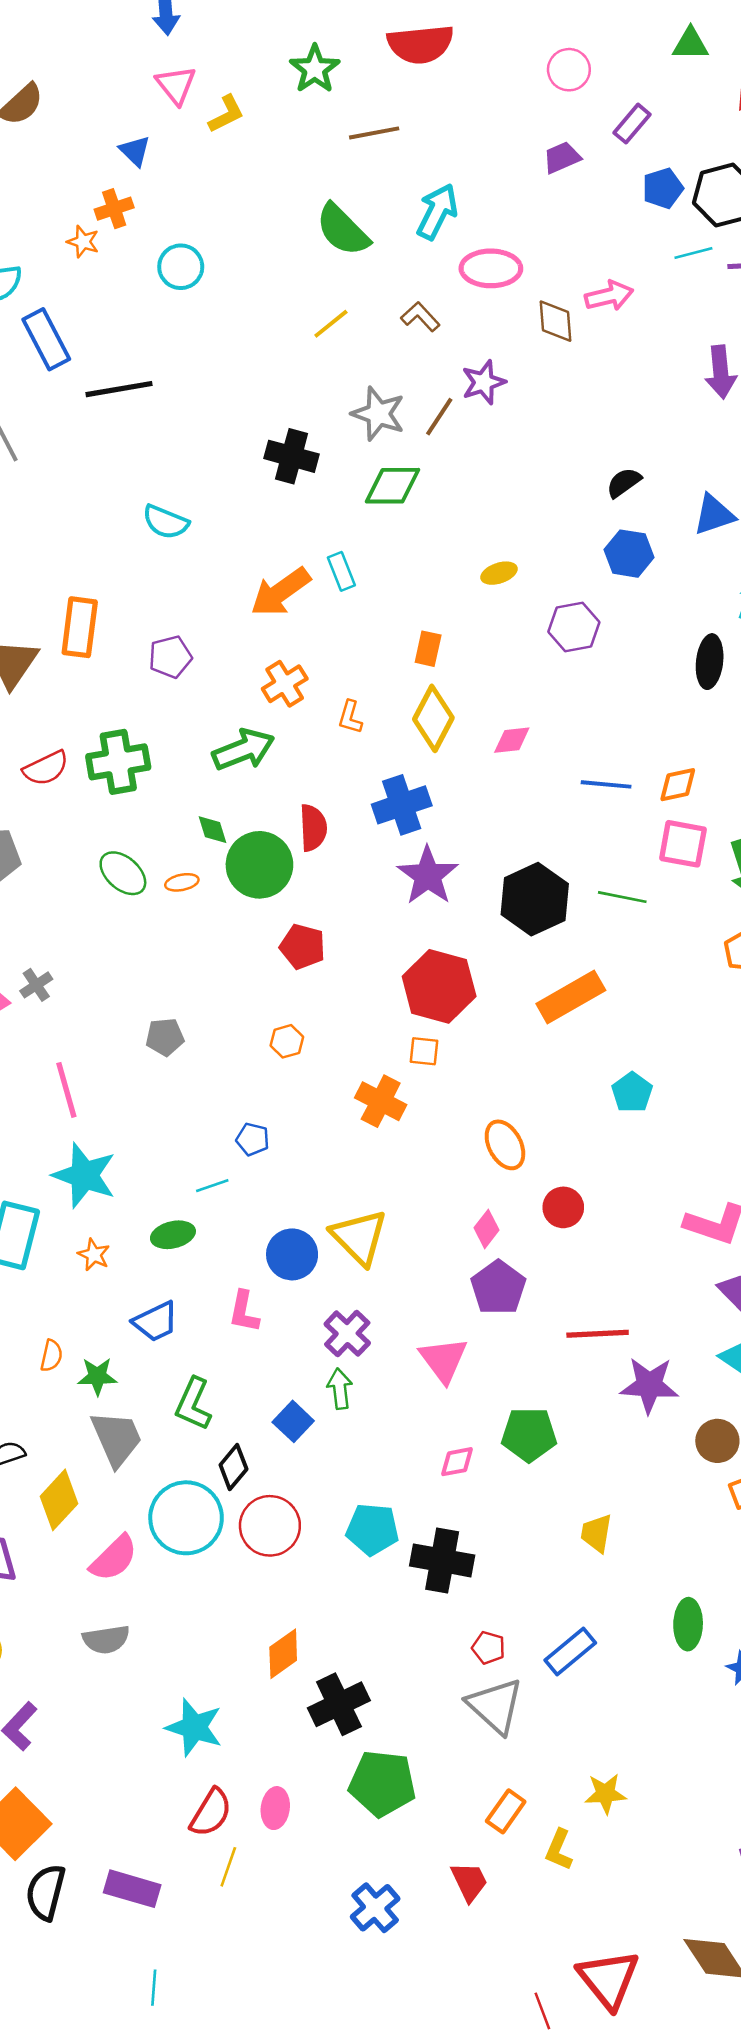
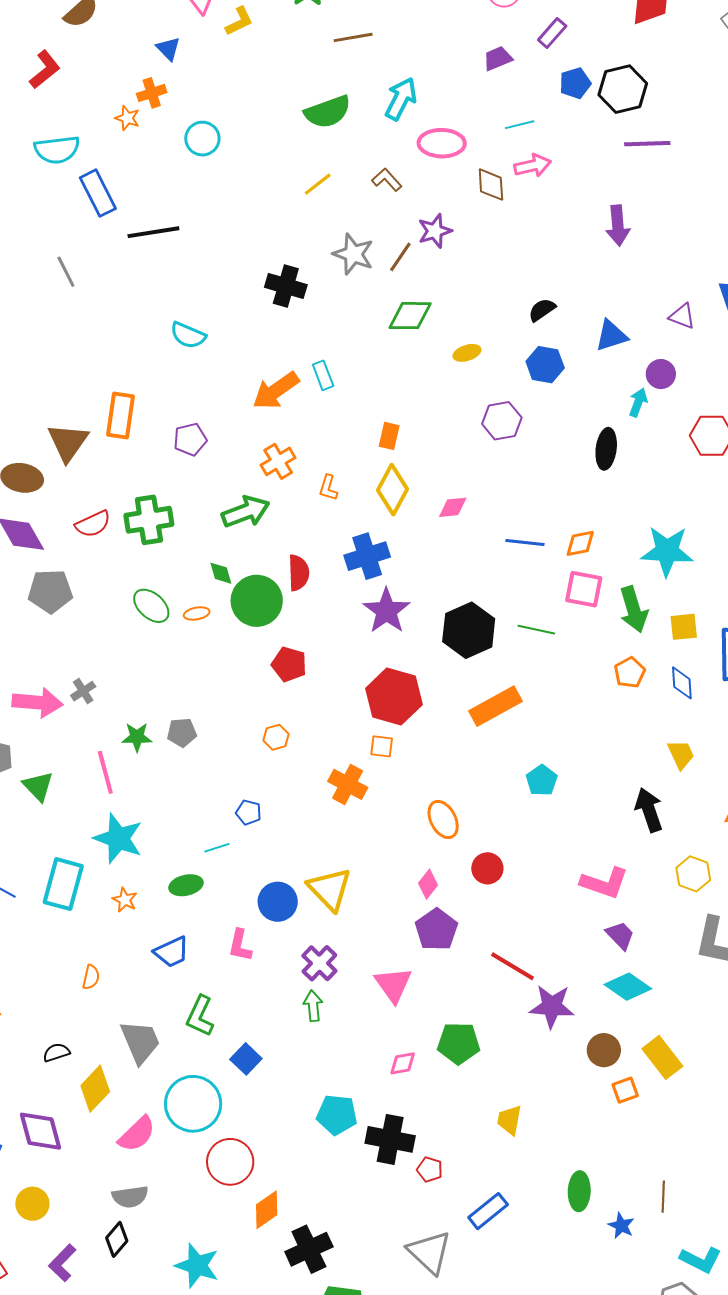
green semicircle: (343, 230) -> (328, 112), turned -66
cyan line: (693, 253) -> (520, 125), moved
green diamond: (393, 486) -> (410, 316), moved
yellow ellipse: (499, 573) -> (467, 353), moved
red line: (598, 1334) -> (513, 966), turned 33
green star: (97, 1376) -> (137, 737), moved
blue square: (293, 1421) -> (246, 1059), moved
black diamond: (233, 1467) -> (117, 1239), moved
red circle: (270, 1526) -> (230, 1162), moved
red pentagon: (489, 1648) -> (430, 1170), moved

